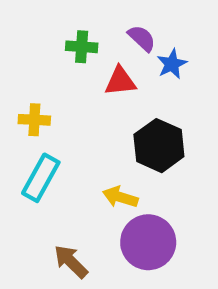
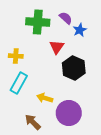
green cross: (82, 47) -> (38, 22), size x1.6
red triangle: (120, 81) -> (57, 47), moved, turned -49
yellow arrow: (120, 197) -> (45, 98), moved

